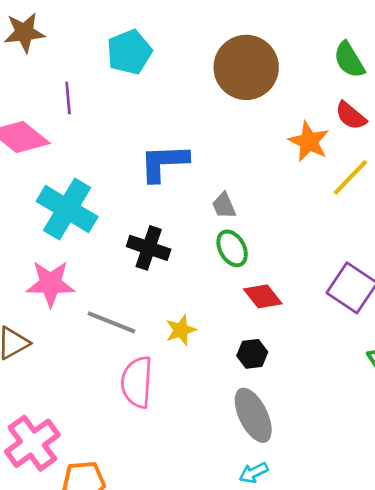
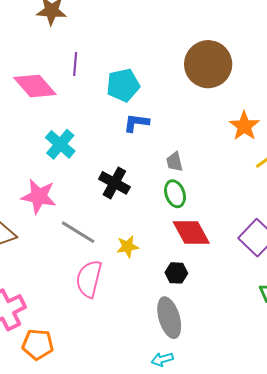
cyan pentagon: (129, 52) -> (123, 85), moved
blue L-shape: (164, 163) -> (136, 123), size x0.7
cyan cross: (67, 209) -> (60, 144), size x0.7
red diamond: (263, 296) -> (191, 233), size x1.4

